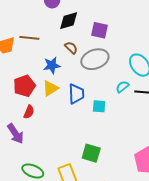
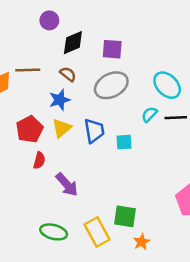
brown semicircle: (71, 48) -> (68, 74), moved
purple arrow: (16, 134) -> (67, 185), moved
green square: (91, 153) -> (125, 216), moved

